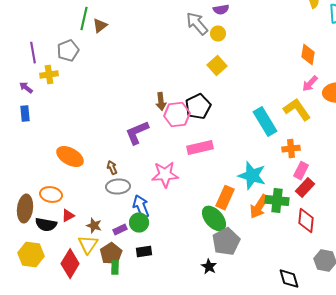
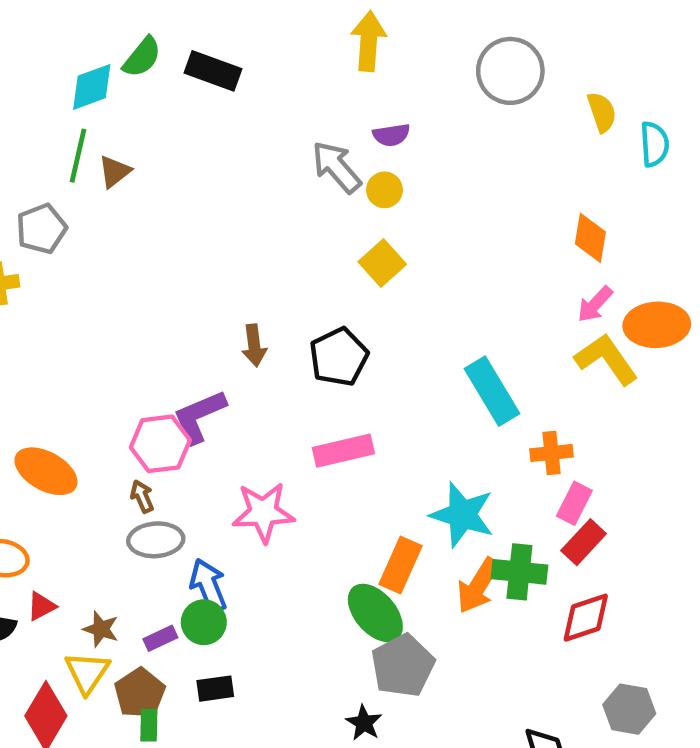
yellow L-shape: (297, 110) -> (606, 359), moved
pink hexagon: (177, 115) -> (160, 444), moved
red diamond: (306, 221) -> (586, 618), turned 65

